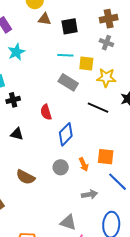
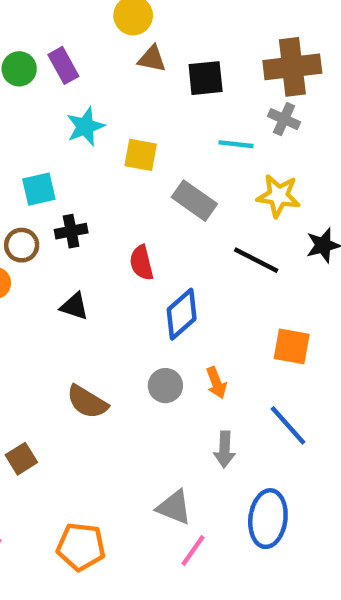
brown cross: (109, 19) -> (292, 67), size x1.4
cyan line: (65, 55) -> (236, 144), moved
yellow square: (86, 63) -> (141, 155), moved
orange square: (106, 157) -> (292, 346), moved
gray arrow: (89, 194) -> (225, 449), turned 98

